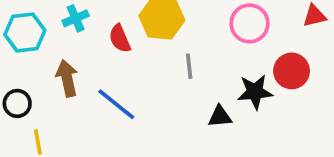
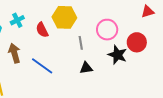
pink circle: (250, 23) -> (107, 30), moved
black star: (255, 92) -> (117, 55), turned 30
black triangle: (220, 116) -> (86, 68), moved

